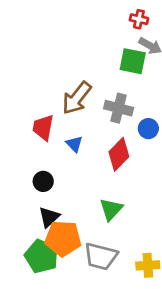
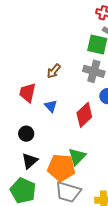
brown arrow: (77, 98) -> (54, 71), size x0.6
gray cross: (119, 108) -> (94, 71), moved
orange pentagon: (63, 238) -> (61, 168), moved

